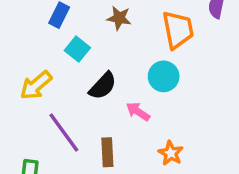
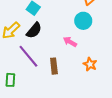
black semicircle: (103, 86) -> (34, 30), moved

